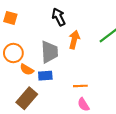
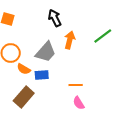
gray trapezoid: (49, 52) -> (46, 52), turned 45

